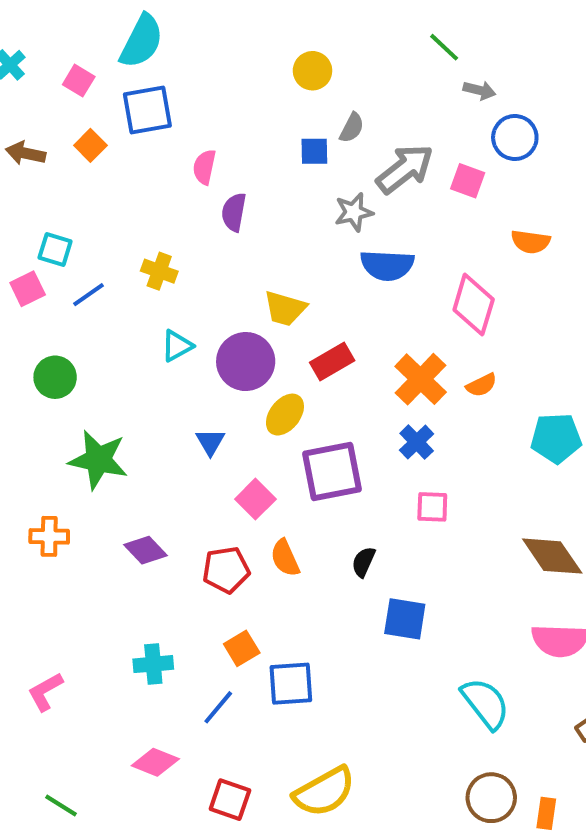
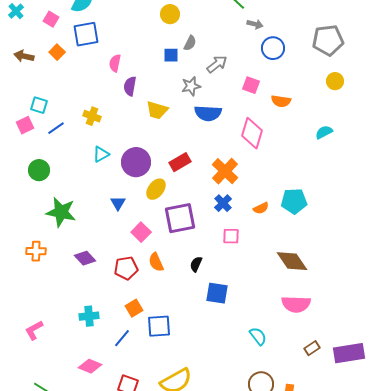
gray arrow: (405, 169) -> (217, 64), size x0.7
pink square: (468, 181) -> (251, 85), moved
yellow trapezoid: (285, 308) -> (157, 110), moved
orange semicircle: (481, 385) -> (261, 208), moved
cyan semicircle: (485, 703) -> (258, 336), size x0.7

